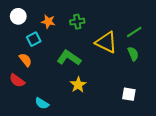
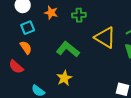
cyan square: (34, 39) -> (28, 28), moved
yellow star: (78, 85) -> (64, 78), moved

